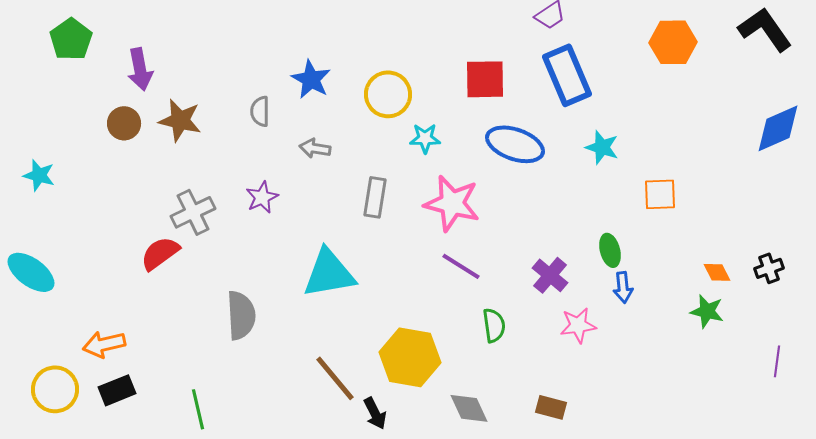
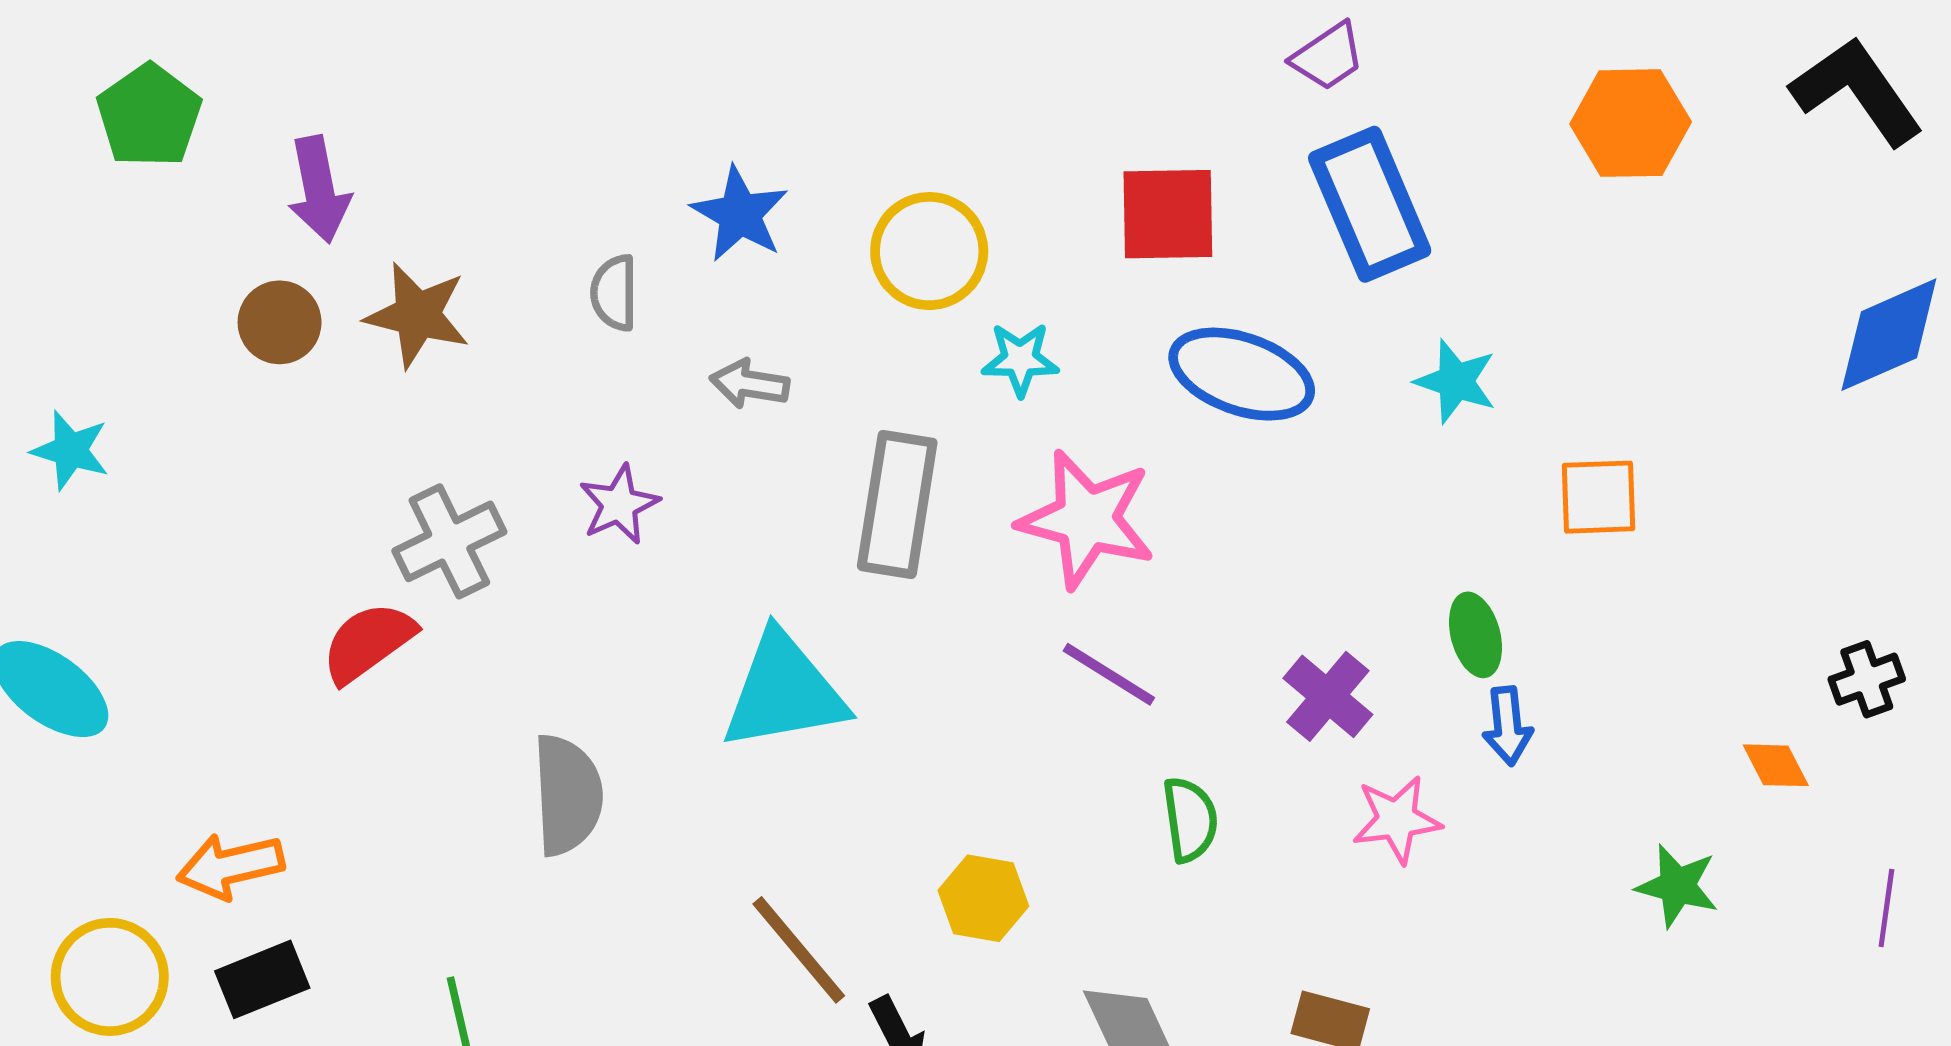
gray rectangle: (375, 197) -> (897, 504), size x1.4
orange diamond: (717, 272) -> (1776, 765), moved
green star: (707, 311) -> (1677, 886), moved
yellow hexagon: (410, 357) -> (983, 898), size x0.6

